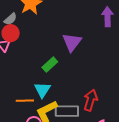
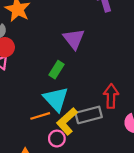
cyan triangle: (42, 90) -> (56, 99), size x1.4

